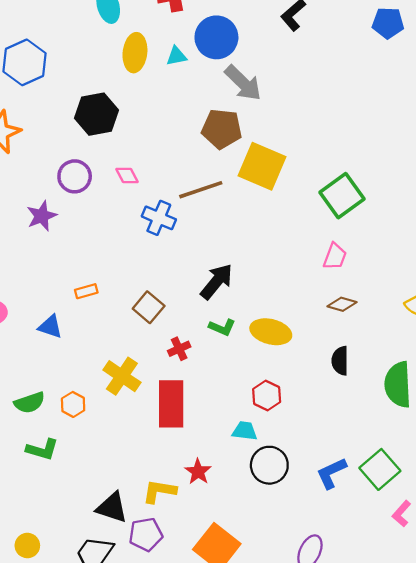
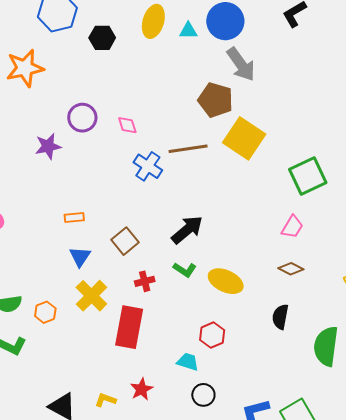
black hexagon: (97, 114) -> (102, 38), moved, size x0.7
blue triangle: (50, 327) -> (80, 257), moved, turned 35
black circle: (269, 465) -> (203, 395), size x0.7
yellow L-shape: (159, 491) -> (105, 400), size x0.7

